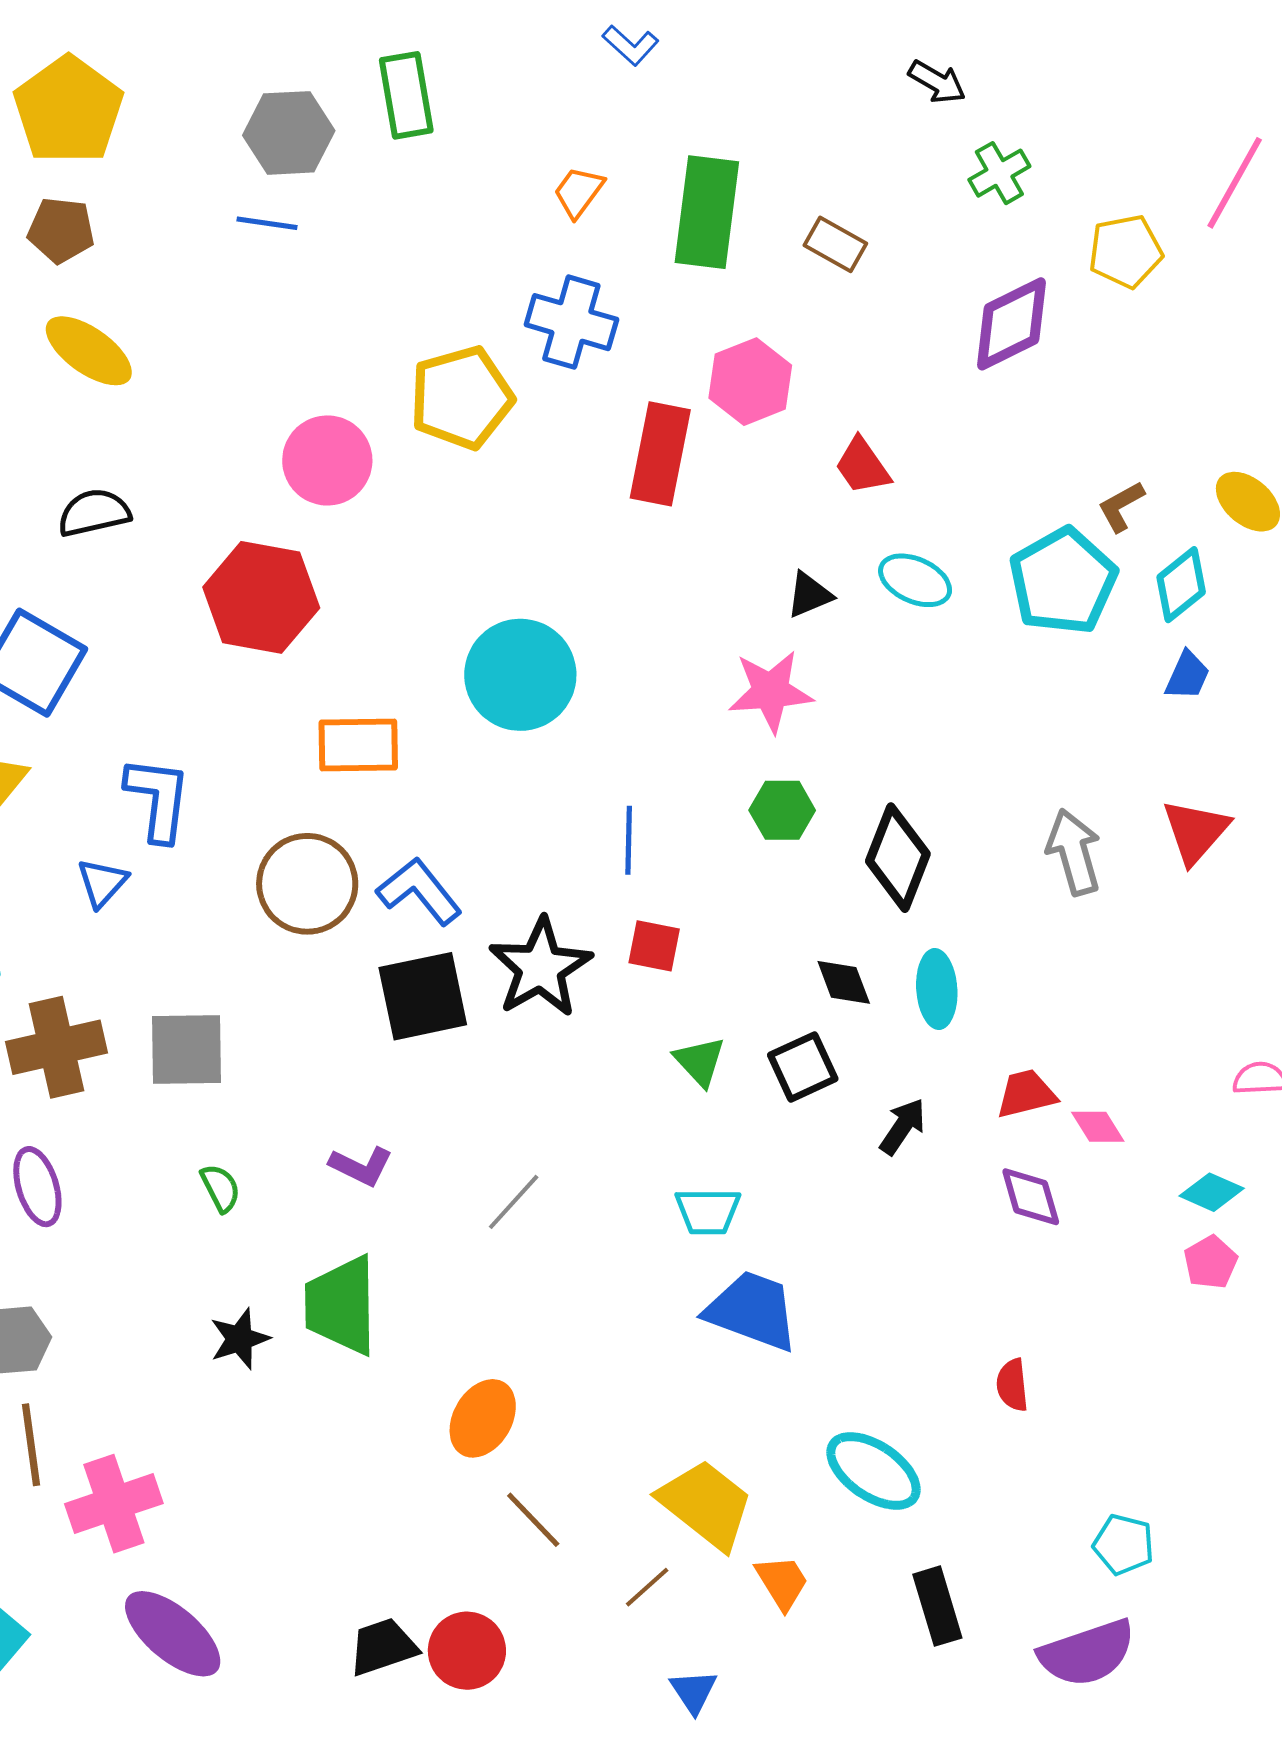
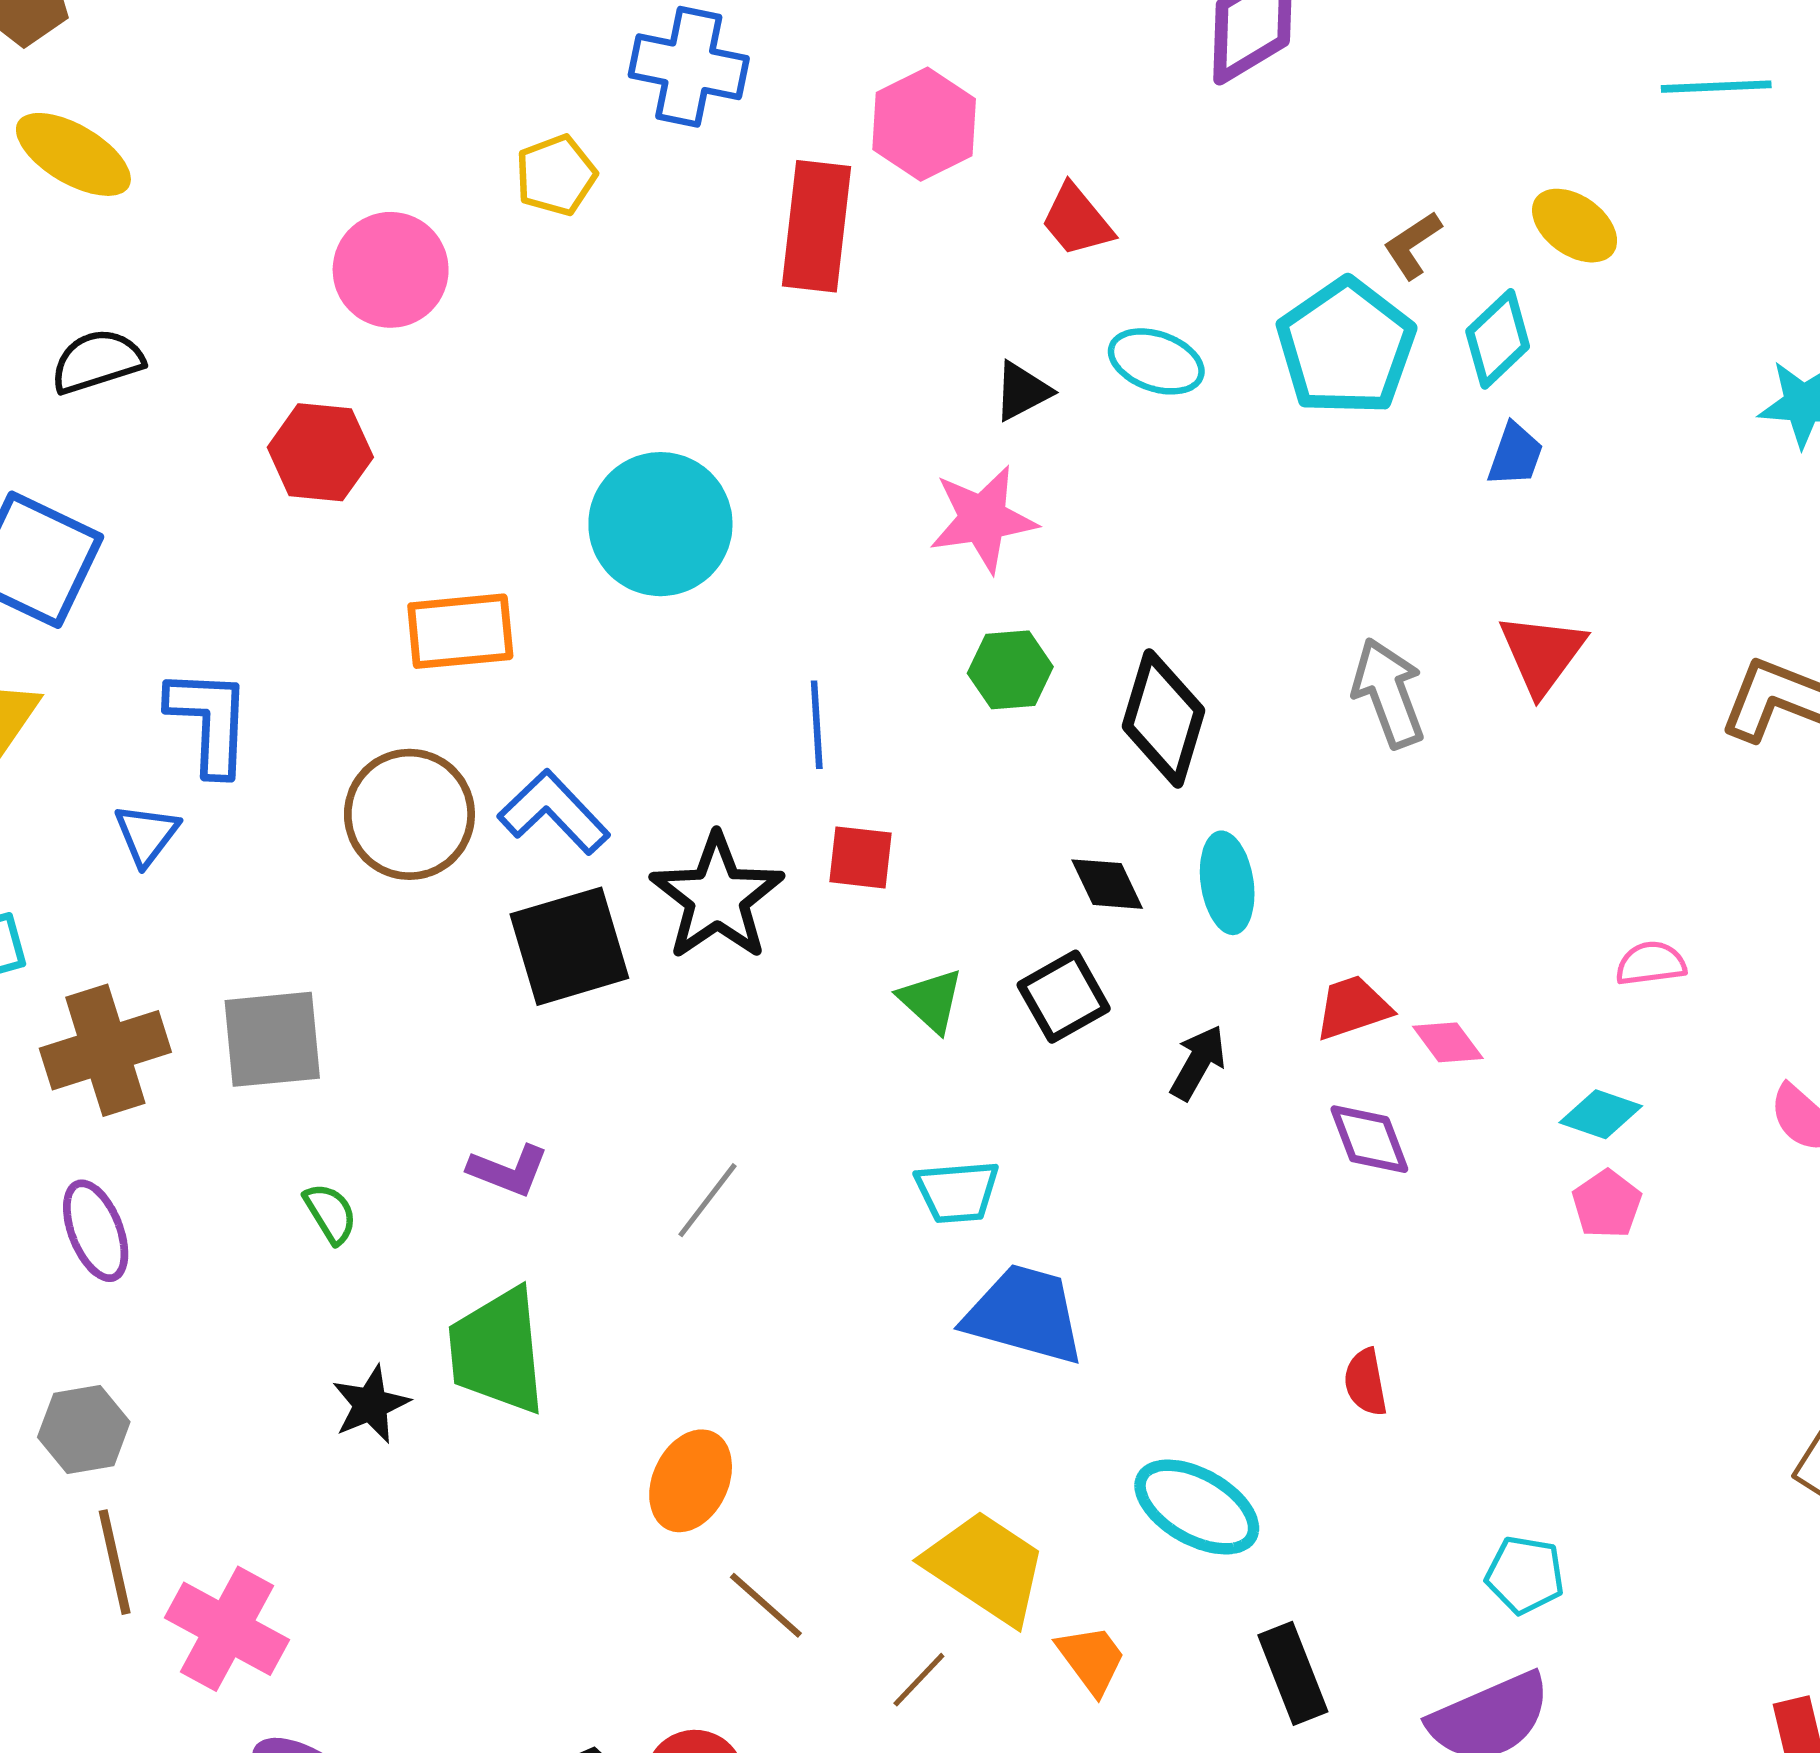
yellow pentagon: (461, 398) -> (556, 175), size x0.6
red hexagon: (261, 597) -> (320, 452), size x0.7
pink cross: (114, 1504) -> (227, 1629), turned -38

